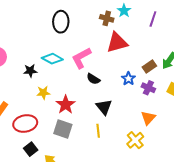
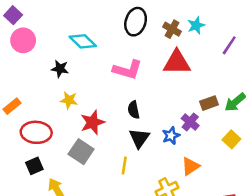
black ellipse: (61, 22) -> (136, 22), moved
pink L-shape: (81, 58) -> (127, 70), turned -150
cyan diamond: (52, 59) -> (83, 41), moved
black semicircle: (93, 79) -> (134, 110), moved, turned 32
blue star: (128, 79) -> (171, 136), moved
purple cross: (148, 88) -> (190, 122), moved

